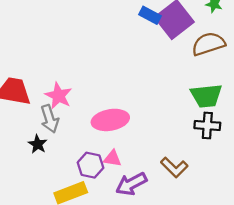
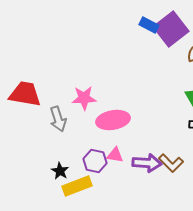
pink star: (59, 96) -> (84, 98), moved, turned -30
black star: (38, 144) -> (60, 171), moved
purple arrow: (131, 184) -> (147, 163), moved, turned -148

